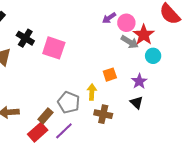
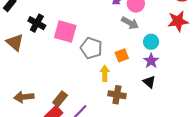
red star: (144, 35) -> (178, 21), moved, turned 30
gray arrow: (130, 42) -> (130, 23), moved
cyan circle: (153, 56) -> (151, 42), moved
gray pentagon: (69, 102) -> (91, 48), moved

